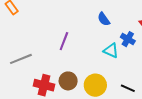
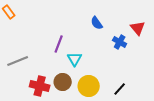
cyan triangle: (111, 51) -> (75, 59), moved, turned 35
black line: (128, 88) -> (120, 89), turned -72

